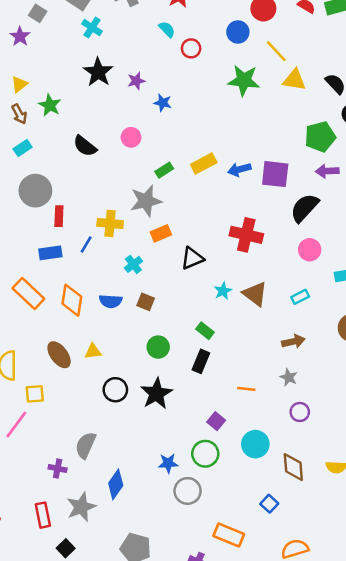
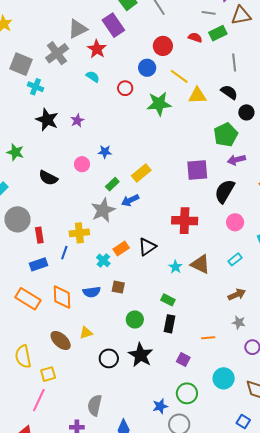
red circle: (191, 48) -> (125, 88), moved
blue star: (163, 103) -> (105, 152), moved
blue arrow: (239, 169) -> (130, 200), moved
orange rectangle: (161, 233) -> (121, 249), moved
purple square: (216, 421) -> (183, 360), moved

